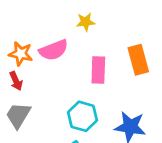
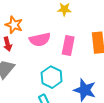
pink semicircle: (54, 50) -> (40, 40), moved

